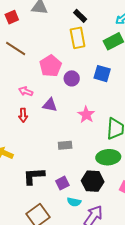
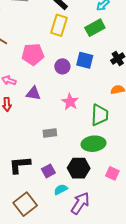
yellow rectangle: (78, 38) -> (59, 25), turned 30
pink pentagon: (51, 66) -> (33, 54), turned 30
purple circle: (72, 78) -> (62, 66), moved
cyan semicircle: (74, 202) -> (61, 189), turned 144

